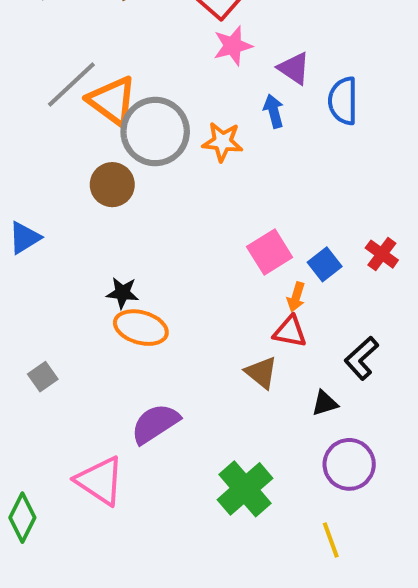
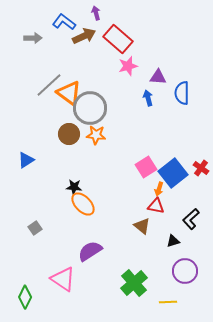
purple triangle: (294, 68) -> (158, 77), turned -30
orange star: (223, 142) -> (96, 135), moved
blue square: (325, 264) -> (173, 173), size x1.8
orange ellipse: (141, 328) -> (83, 204), turned 30
yellow line: (331, 540) -> (168, 302), moved, turned -72

